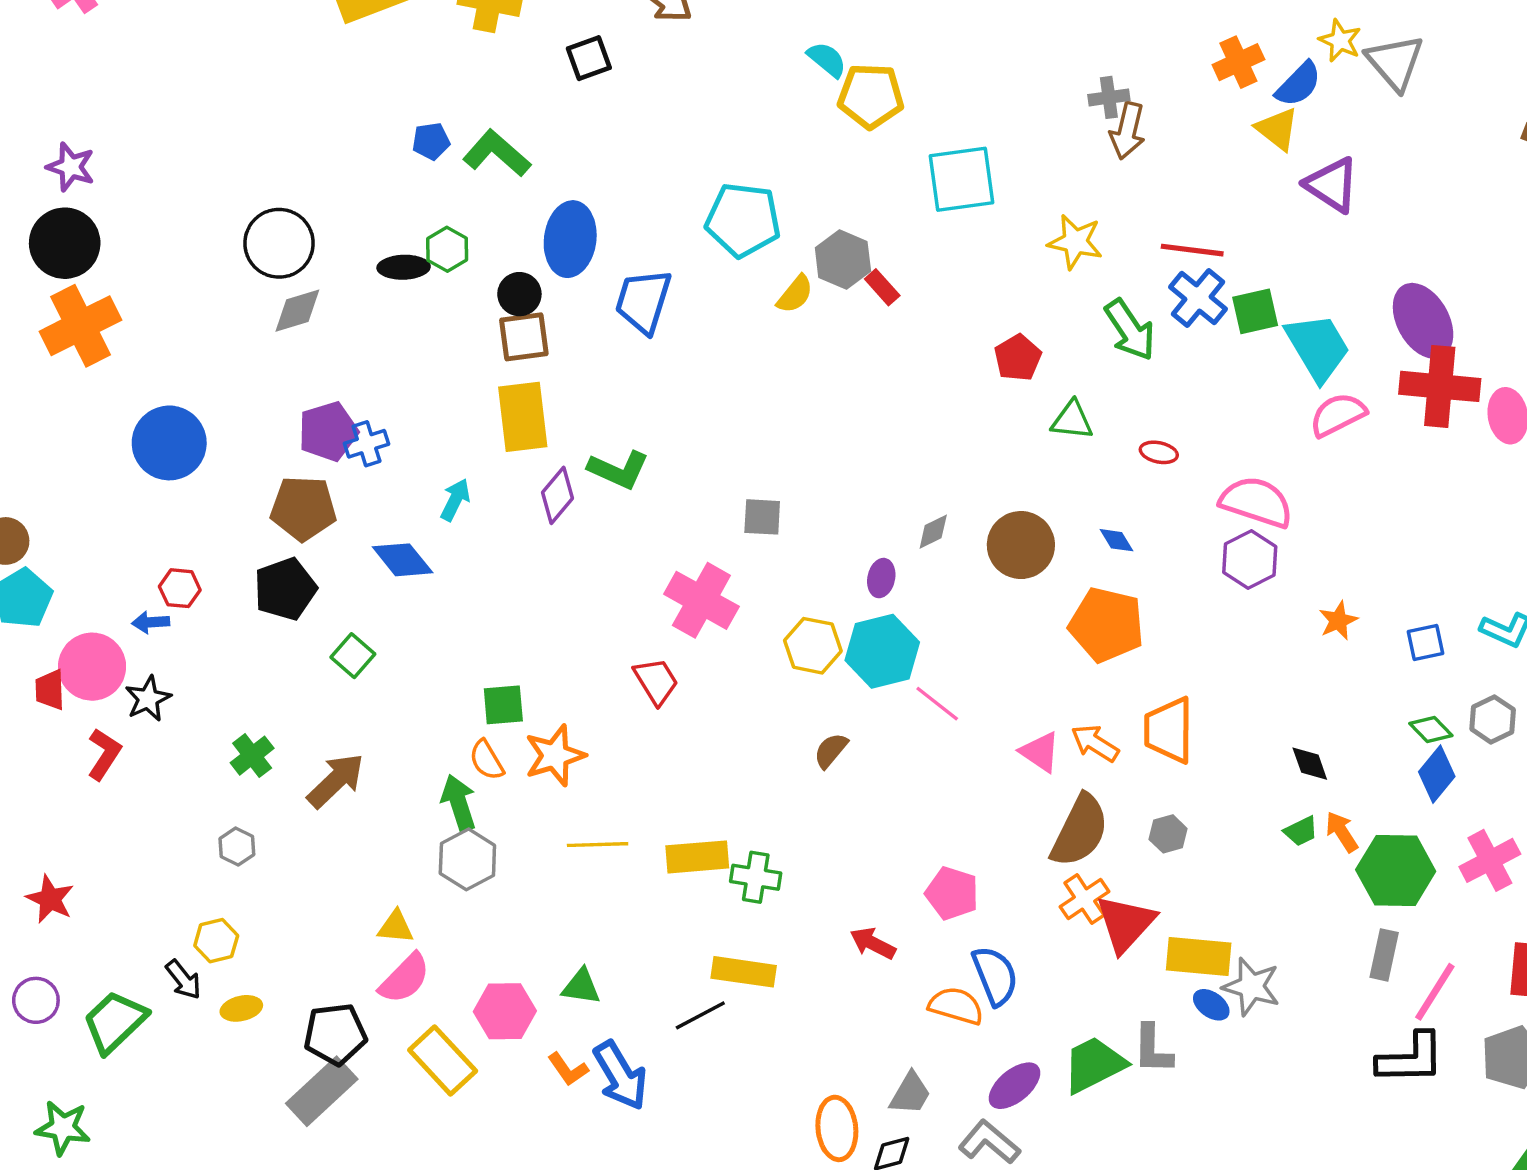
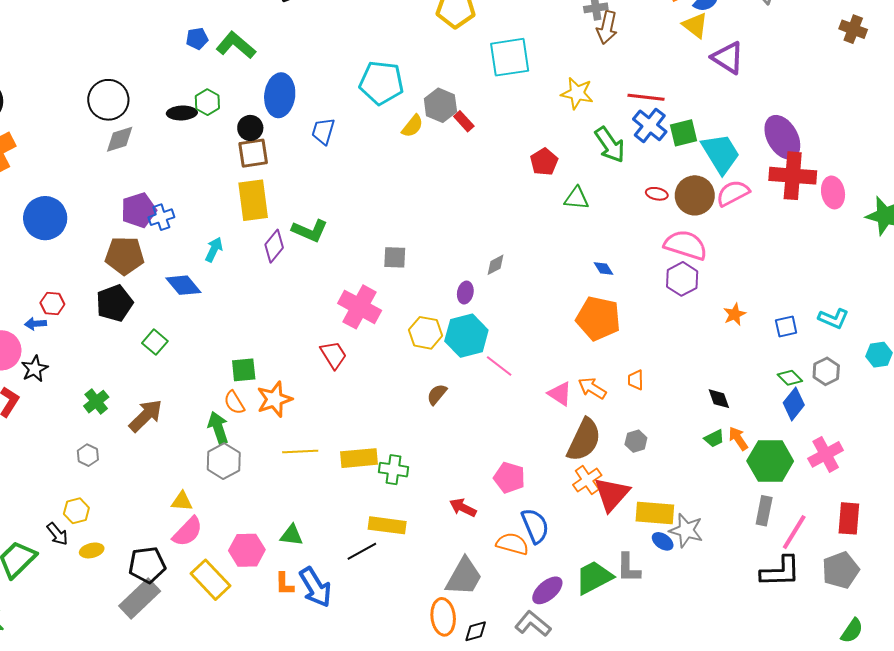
blue trapezoid: (643, 301) -> (323, 131), size x0.7
red ellipse: (1159, 452) -> (657, 194), moved
brown circle: (1021, 545) -> (695, 195), moved
orange trapezoid: (1169, 730) -> (636, 380), size x0.5
orange L-shape: (568, 1069) -> (284, 584), turned 35
gray trapezoid: (910, 1093) -> (464, 577), moved, size x1.5

